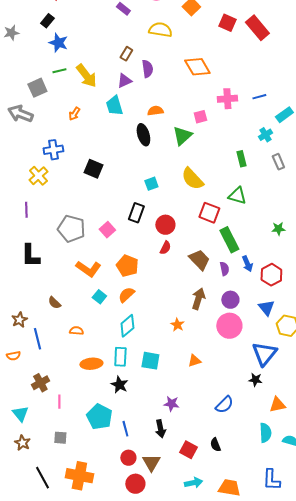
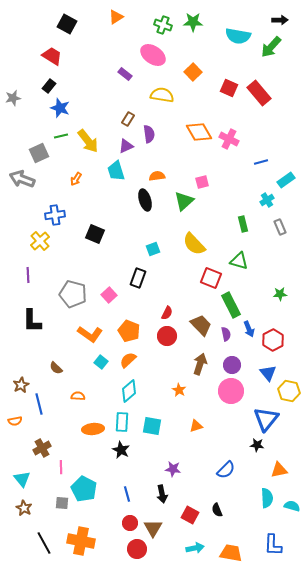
pink cross: (227, 99) -> (229, 139), moved, turned 30
red circle: (165, 225) -> (167, 336), moved
cyan pentagon: (99, 417) -> (84, 489), moved

